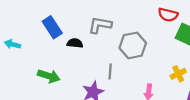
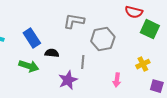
blue rectangle: (52, 27) -> (32, 38), moved
black semicircle: (75, 43) -> (52, 53), moved

